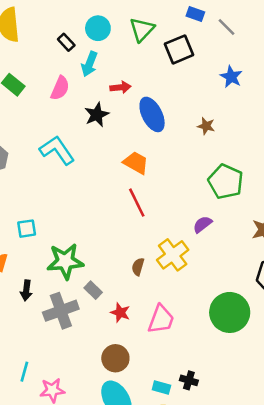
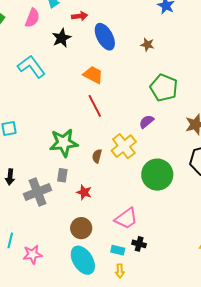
green star: (65, 261) -> (64, 143), moved
gray rectangle: (93, 290) -> (62, 175), turned 56
green circle: (230, 312) -> (157, 175), moved
pink trapezoid: (161, 319) -> (126, 218), moved, turned 35

